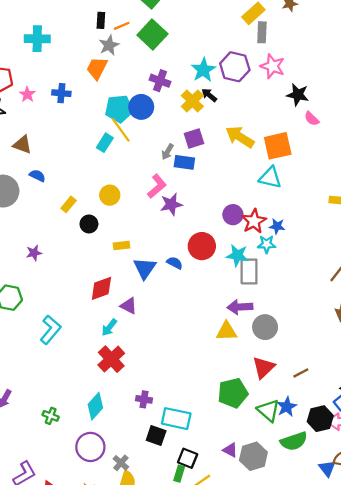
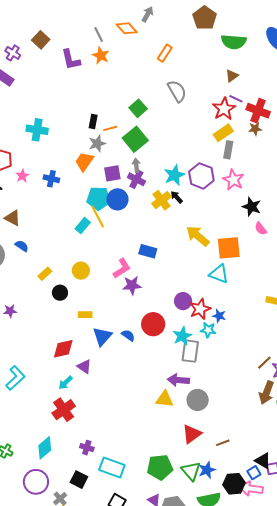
purple square: (194, 139) -> (112, 173), moved
gray arrow: (167, 152) -> (136, 165), moved, turned 136
cyan star: (237, 255) -> (182, 336), turned 30
green pentagon: (233, 393) -> (160, 467), moved
black square: (156, 435) -> (79, 480), moved

